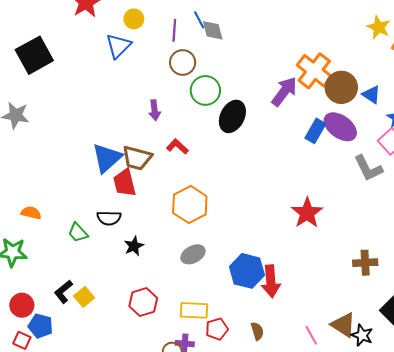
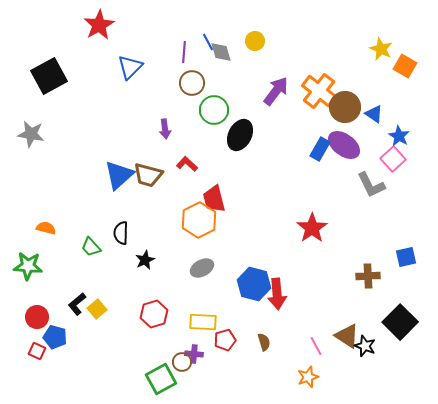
yellow circle: (134, 19) -> (255, 41), moved
purple arrow: (284, 92) -> (276, 91), moved
red trapezoid: (125, 183) -> (214, 199), moved
black semicircle: (109, 218) -> (121, 233), turned 90

